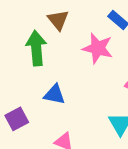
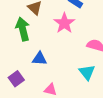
pink star: (98, 48) -> (64, 23), turned 30

